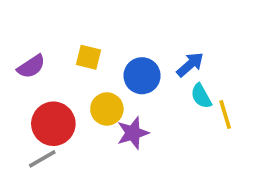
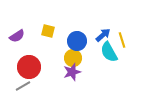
cyan semicircle: (201, 96) -> (109, 52), size x1.5
yellow circle: (107, 109) -> (73, 58), moved
yellow line: (225, 115) -> (122, 40), moved

